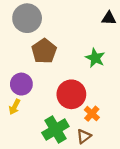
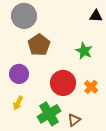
yellow arrow: (15, 107) -> (18, 103), moved
orange cross: (92, 114) -> (91, 87), moved

